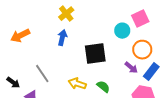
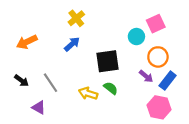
blue arrow: (62, 38) -> (72, 44), turned 35
black arrow: (13, 83) -> (21, 81), moved
green semicircle: (103, 87) -> (111, 88), moved

